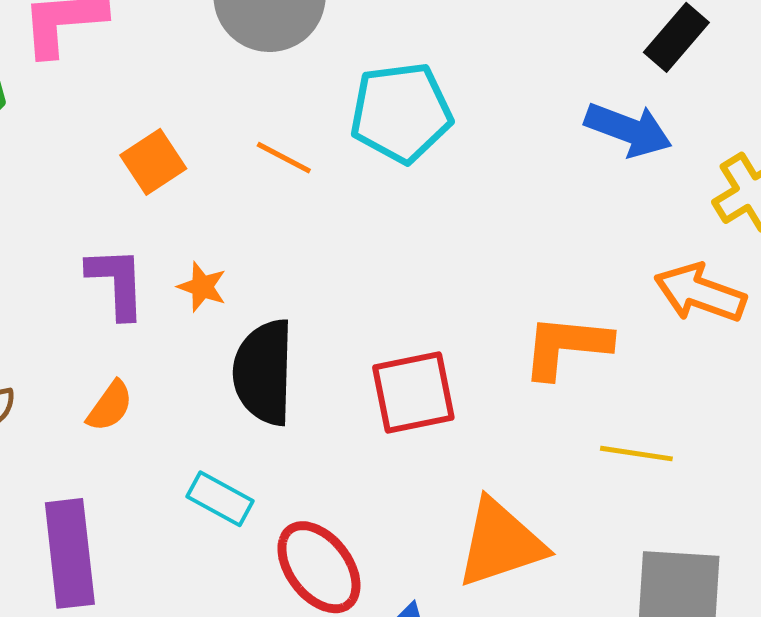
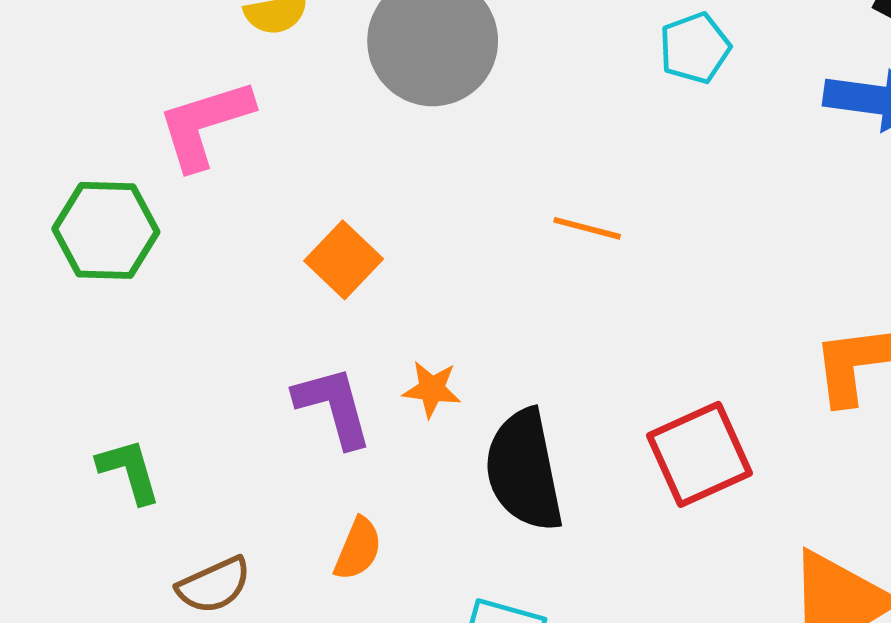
cyan pentagon: (401, 113) -> (695, 48), moved, size x0.6
orange line: (284, 158) -> (587, 228), moved

